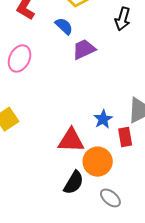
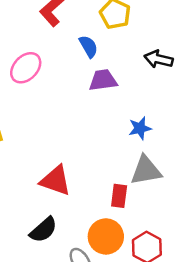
black arrow: (123, 19) -> (158, 59), turned 70
blue star: (103, 119) -> (140, 128), moved
orange circle: (98, 162) -> (106, 236), moved

